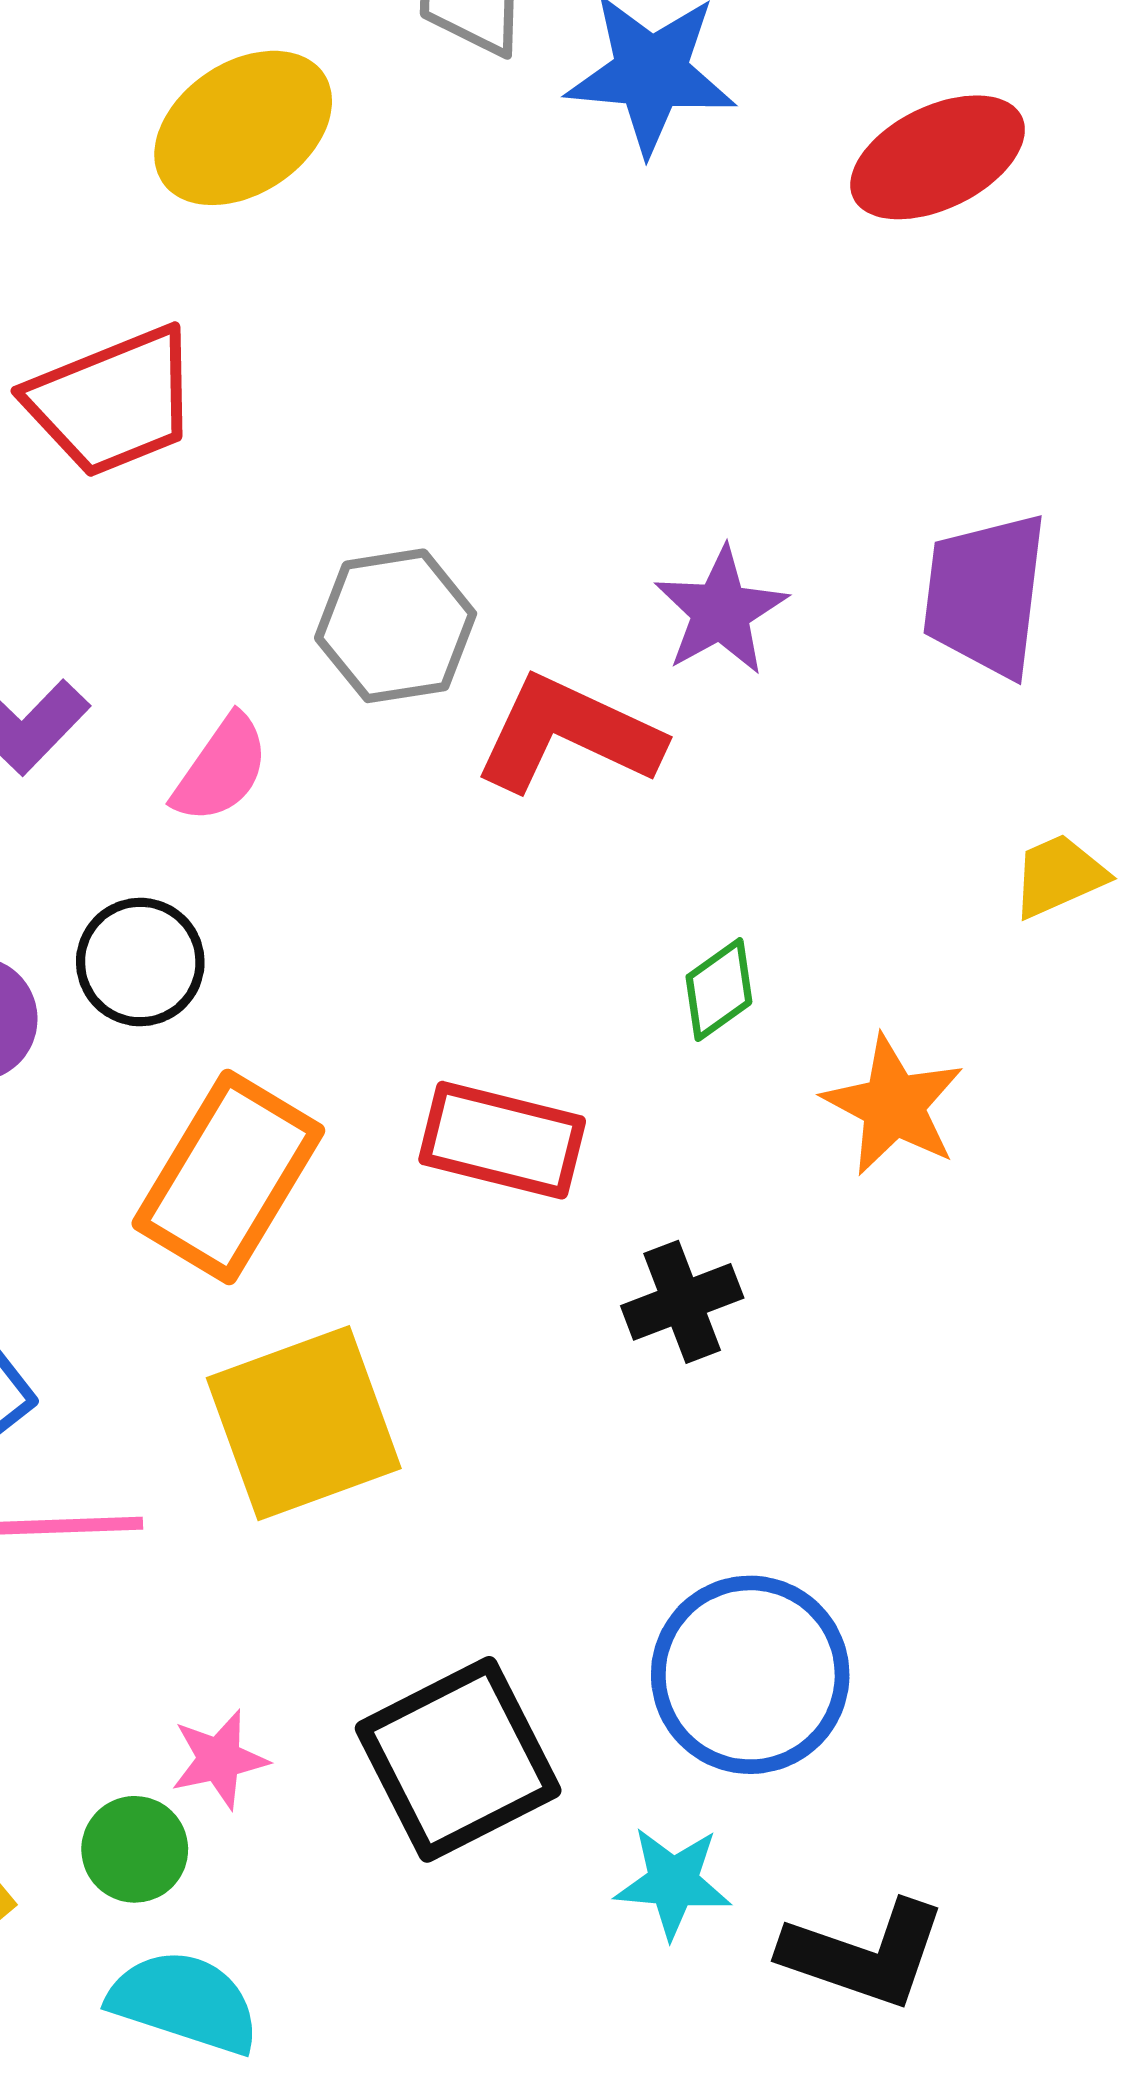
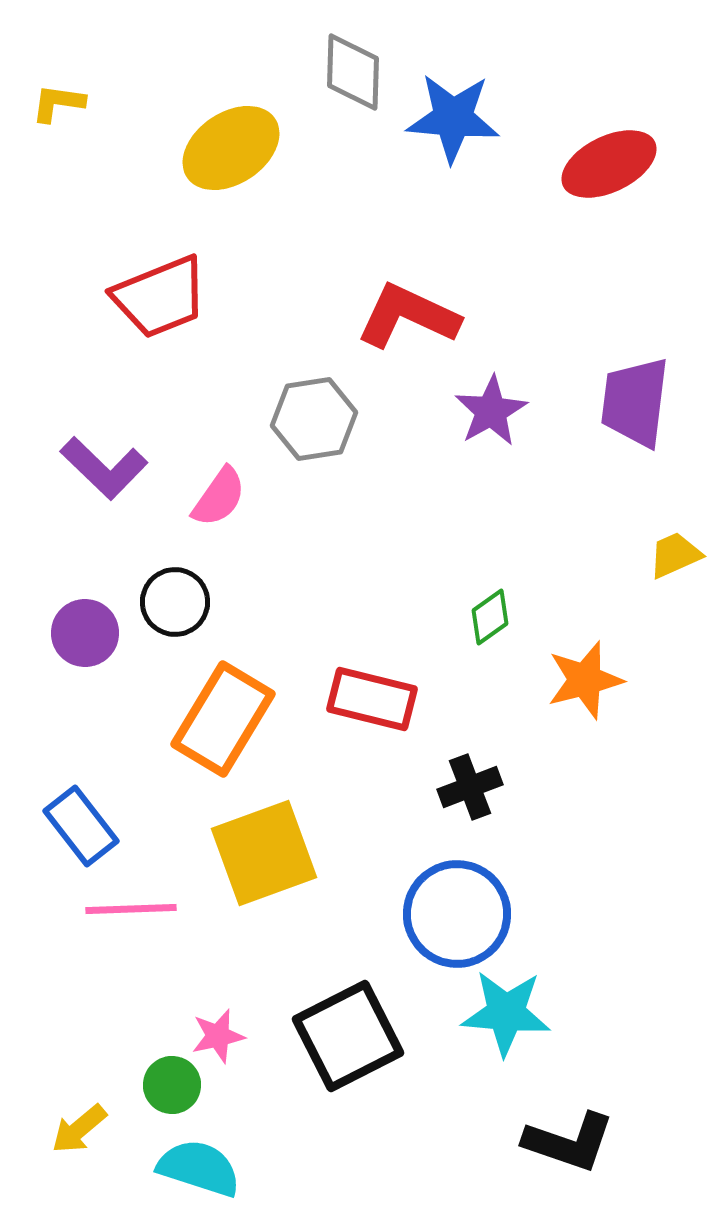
red L-shape: (568, 734) -> (408, 316), moved
orange star: (893, 1105) -> (585, 680), turned 30
blue circle: (750, 1675) -> (457, 914), moved
cyan star: (673, 1882) -> (506, 1013), moved, size x1.4

